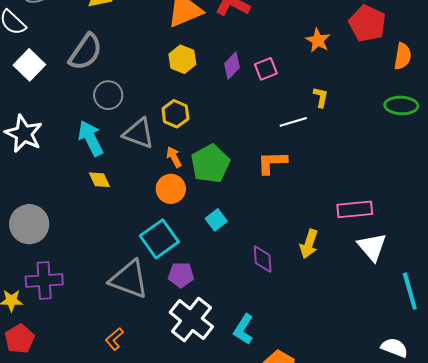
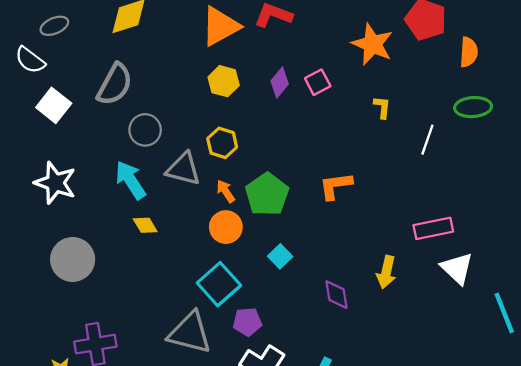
orange star: (318, 40) -> (372, 44), size x1.5
white line: (293, 122) -> (427, 140), moved, turned -48
gray circle: (29, 224) -> (73, 259), moved

